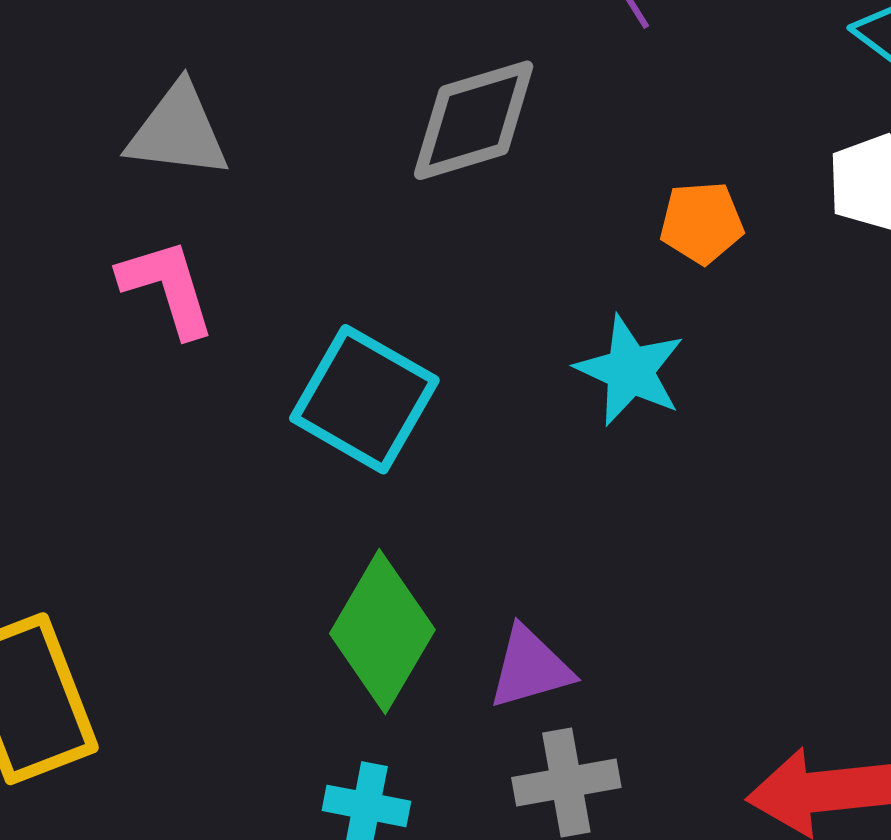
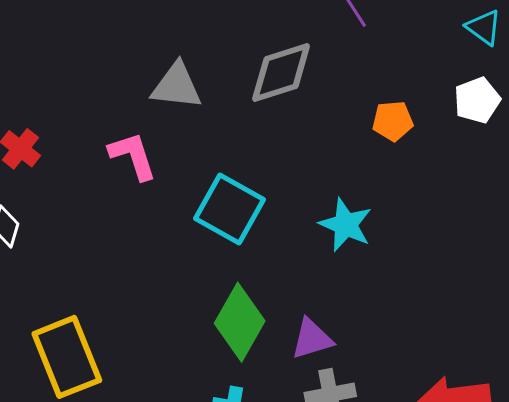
gray triangle: (178, 131) -> (177, 86), moved
cyan star: (630, 371) -> (346, 225), moved

